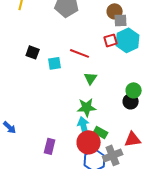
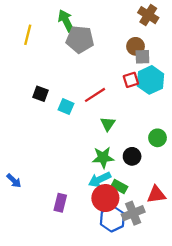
red line: (80, 53) -> (95, 95), turned -54
cyan square: (55, 63) -> (66, 107), turned 32
black circle: (131, 101) -> (132, 156), moved
cyan arrow: (84, 126) -> (100, 180), turned -102

